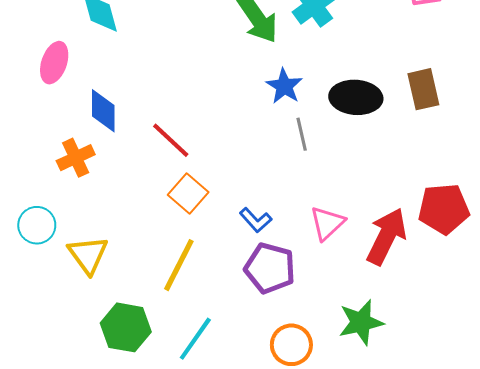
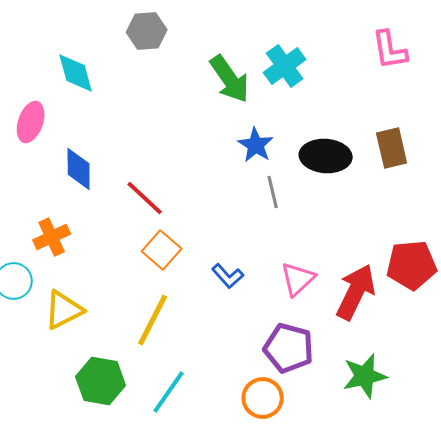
orange cross: (76, 158) -> (52, 237), moved
yellow triangle: (88, 255) -> (64, 310), turned 39
purple pentagon: (270, 268) -> (289, 348), moved
green star: (361, 322) -> (365, 376), moved

